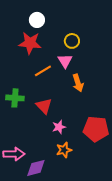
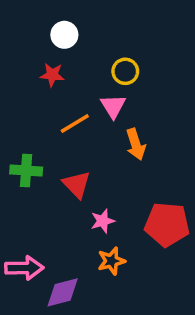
red star: (30, 43) -> (52, 75), size x0.6

